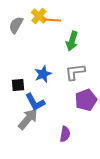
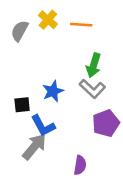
orange line: (52, 20) -> (81, 25), moved
green arrow: (72, 41) -> (94, 65), moved
gray L-shape: (75, 72) -> (92, 89), turned -130

